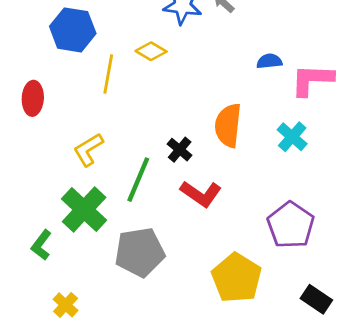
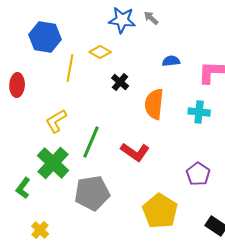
blue semicircle: (269, 61) -> (171, 61), moved
cyan cross: (292, 137) -> (199, 112), turned -35
black cross: (180, 150) -> (120, 82), moved
purple pentagon: (291, 225) -> (198, 174), size x0.7

